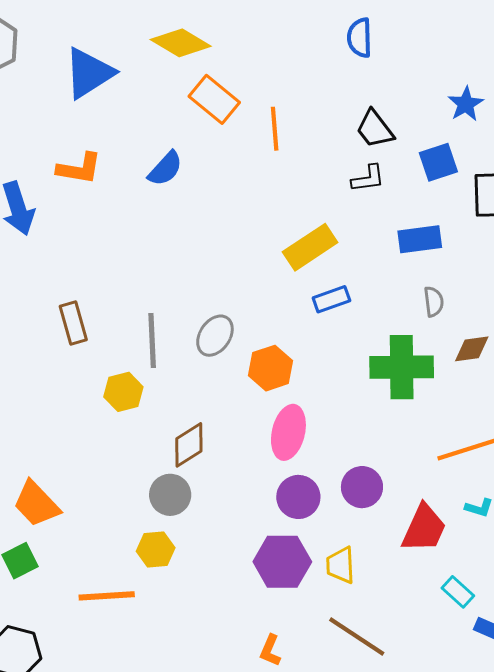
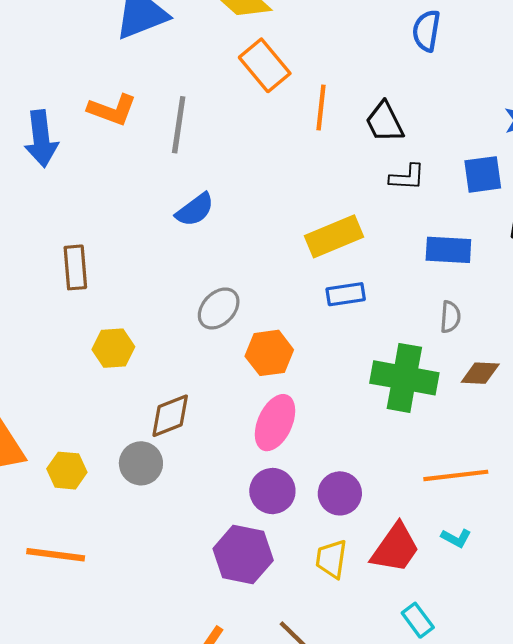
black trapezoid: (375, 129) -> (385, 122), moved
blue semicircle: (165, 169) -> (195, 210), moved
gray line: (152, 340) -> (179, 125), moved
yellow hexagon: (156, 550) -> (67, 471), moved
yellow trapezoid: (341, 565) -> (331, 559), moved

